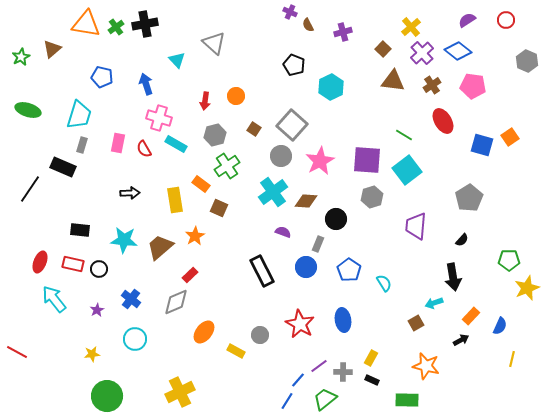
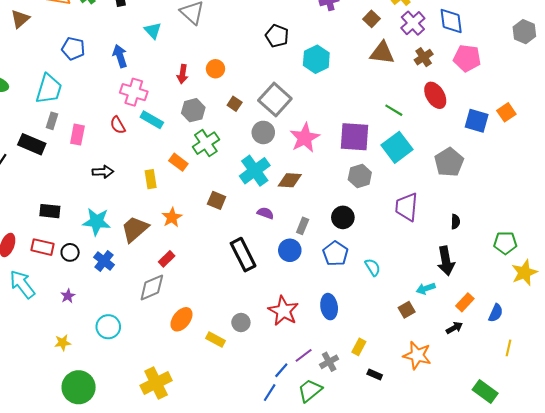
blue diamond: (458, 51) -> (451, 21), turned 44
pink rectangle: (118, 143) -> (77, 135), moved
gray pentagon: (469, 198) -> (449, 162), moved
yellow rectangle: (175, 200) -> (151, 179), size x0.7
brown square: (219, 208) -> (217, 200), moved
black circle: (336, 219) -> (343, 217), moved
black semicircle: (462, 240) -> (455, 222), turned -40
blue cross: (131, 299) -> (104, 261), moved
gray cross: (343, 372) -> (329, 362), turned -30
black rectangle: (372, 380) -> (375, 375), moved
green rectangle: (407, 400) -> (485, 391), moved, turned 35

